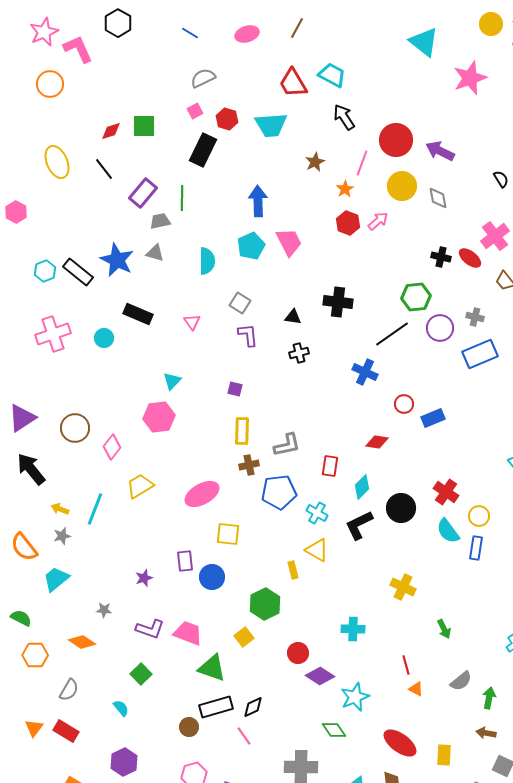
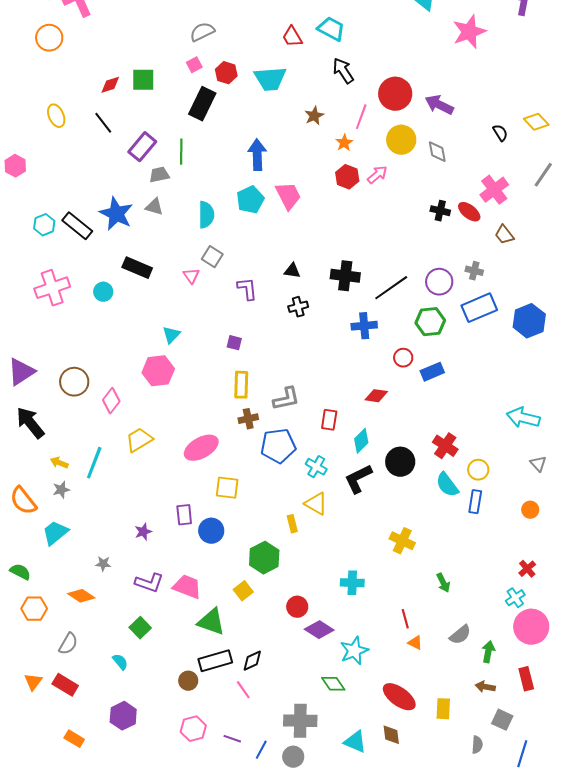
red trapezoid: (293, 83) -> (292, 37), size x0.7
yellow ellipse: (57, 162) -> (56, 116), size x0.7
green hexagon: (416, 297) -> (430, 322), moved
black cross: (338, 302) -> (345, 276), moved
gray square: (240, 303) -> (212, 257), moved
blue cross: (365, 372) -> (364, 326), turned -30

